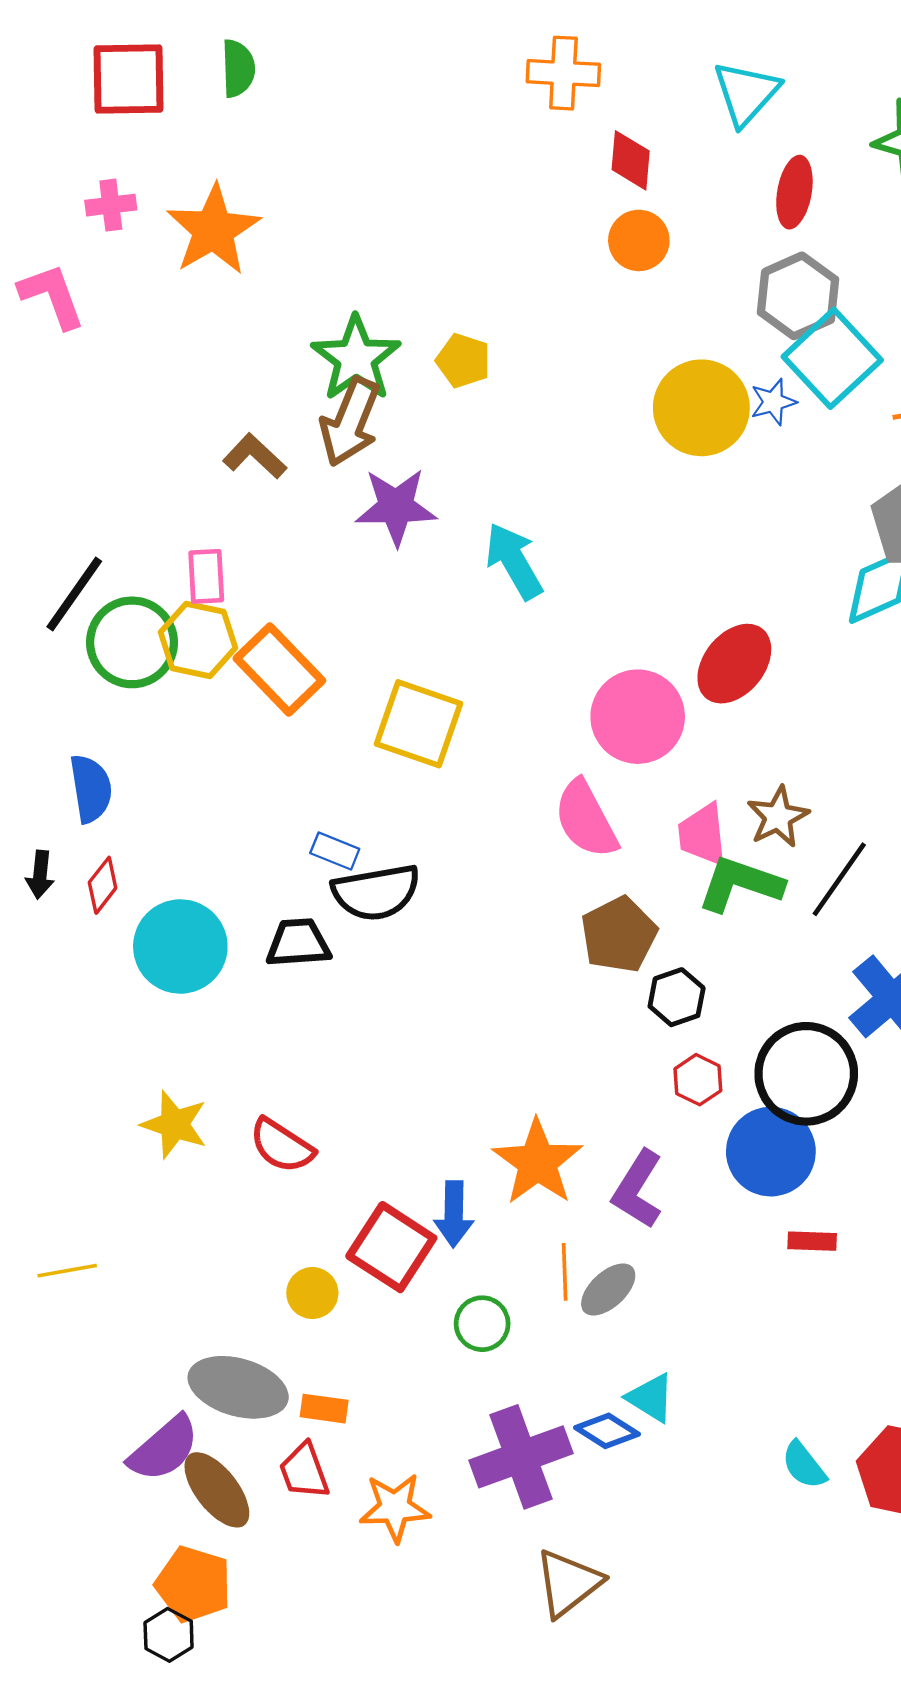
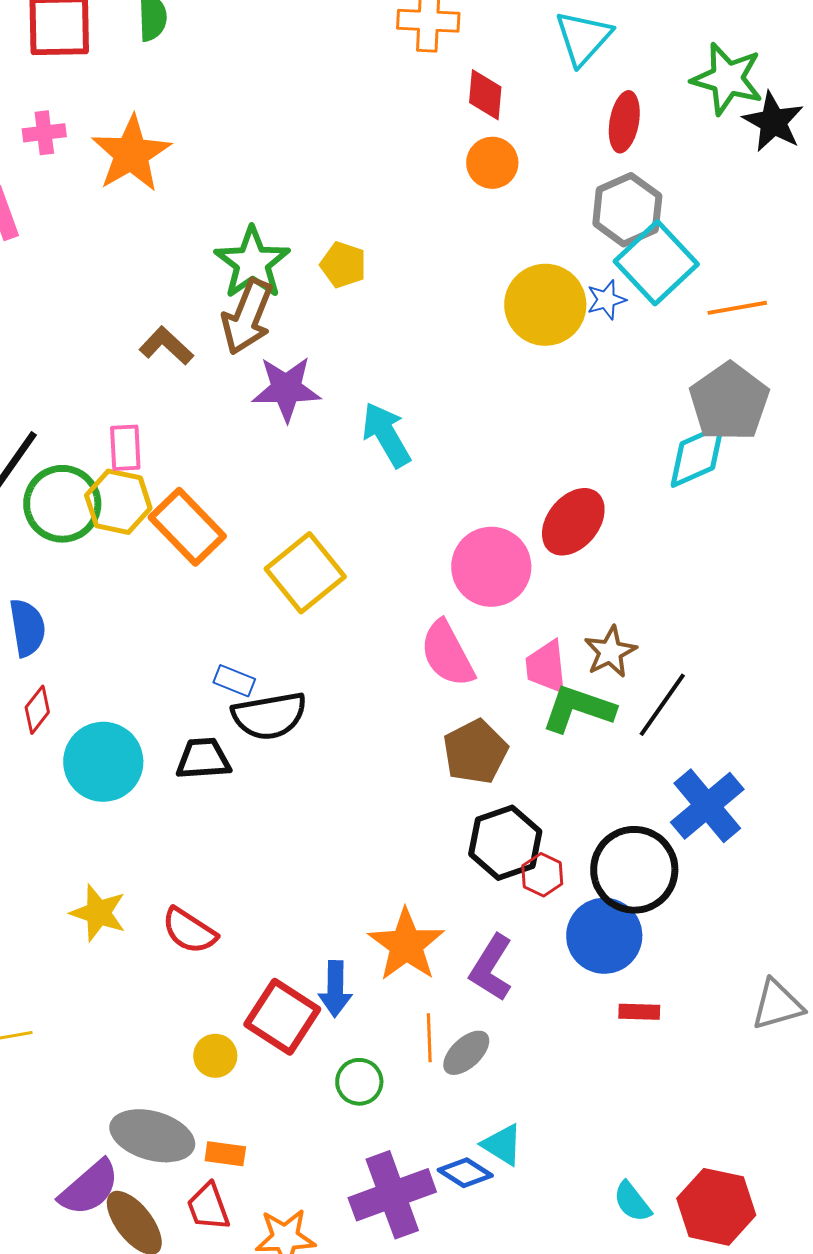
yellow square: (418, 724) -> (305, 573), turned 32
black hexagon: (677, 997) -> (505, 843), moved, size x1.5

